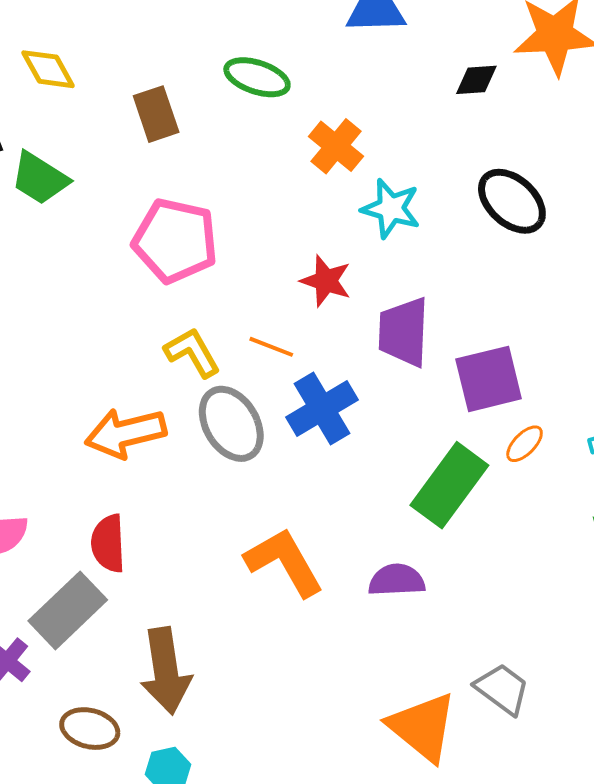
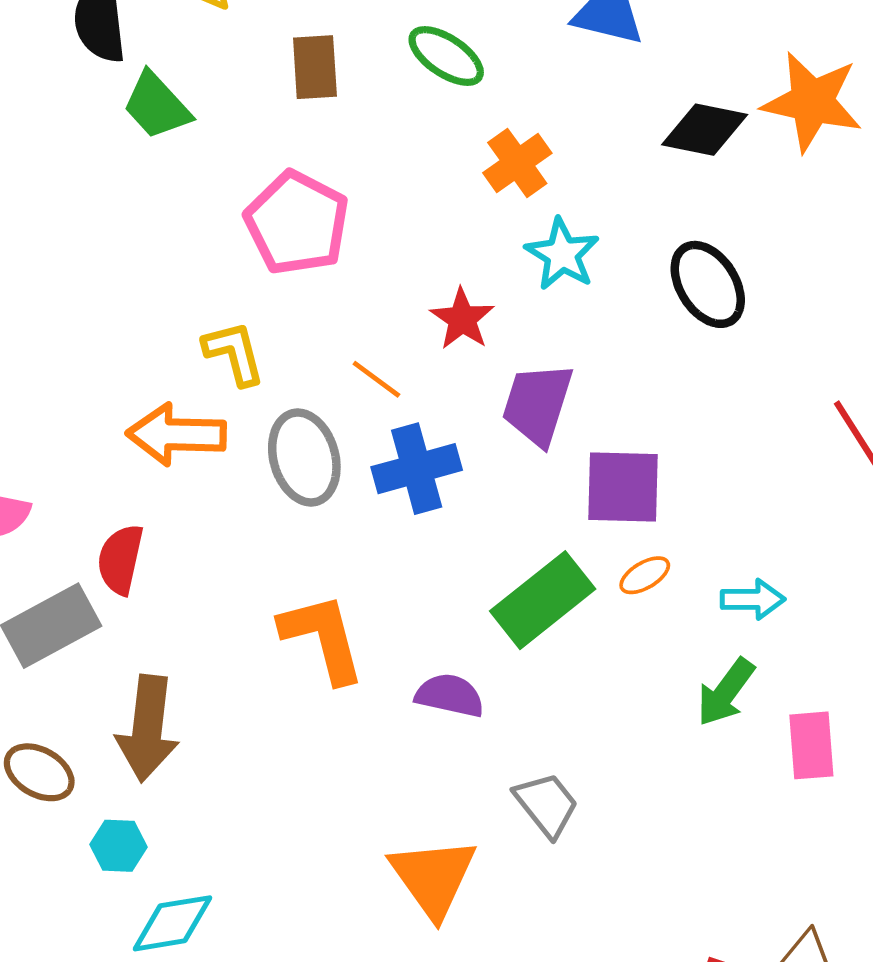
black diamond: (476, 80) -> (705, 130), size x1.5
yellow L-shape: (192, 352) -> (234, 353), moved
gray trapezoid: (502, 689) -> (547, 805), moved

